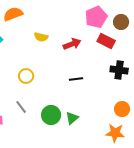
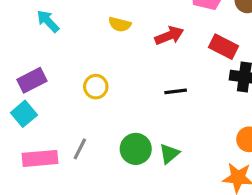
red rectangle: (106, 41) -> (224, 47), moved
gray line: (21, 107) -> (80, 149), moved, turned 64

